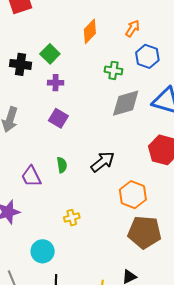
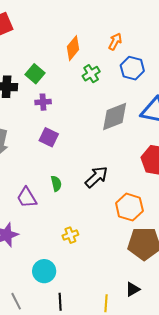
green cross: (113, 70) -> (91, 74), moved, turned -36

